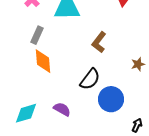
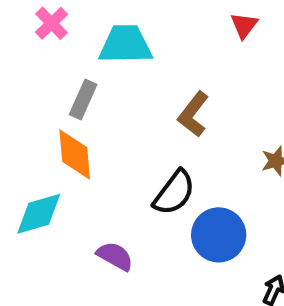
gray rectangle: (37, 35) -> (83, 99), moved
cyan diamond: (26, 113) -> (39, 214), moved

